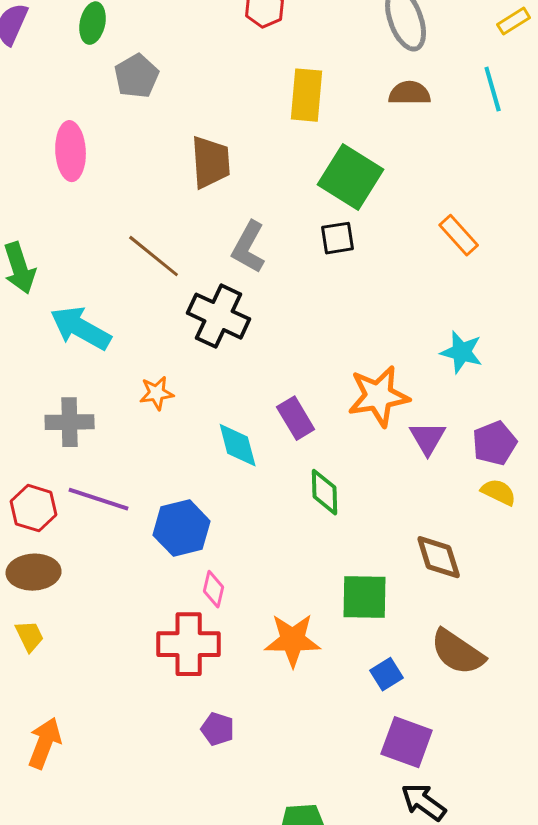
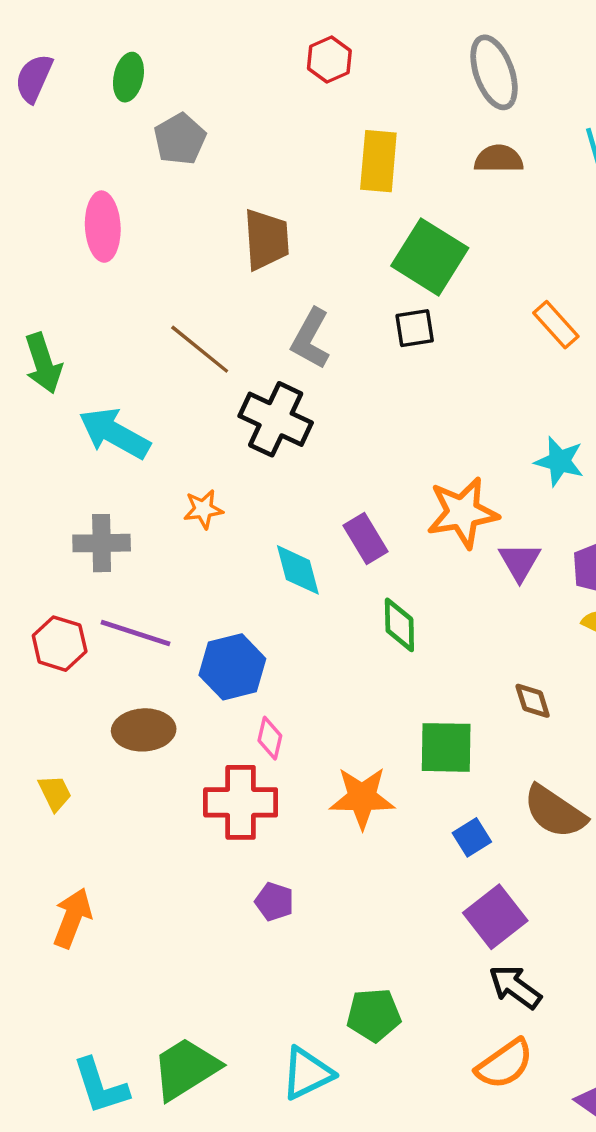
brown diamond: (439, 557) -> (533, 701), size x0.7
brown ellipse: (34, 572) -> (144, 730), moved
purple square: (407, 742) -> (495, 917), turned 32

